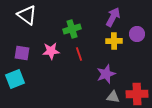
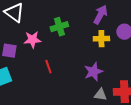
pink star: (51, 51) -> (32, 40), moved
red line: (79, 54) -> (48, 67), moved

